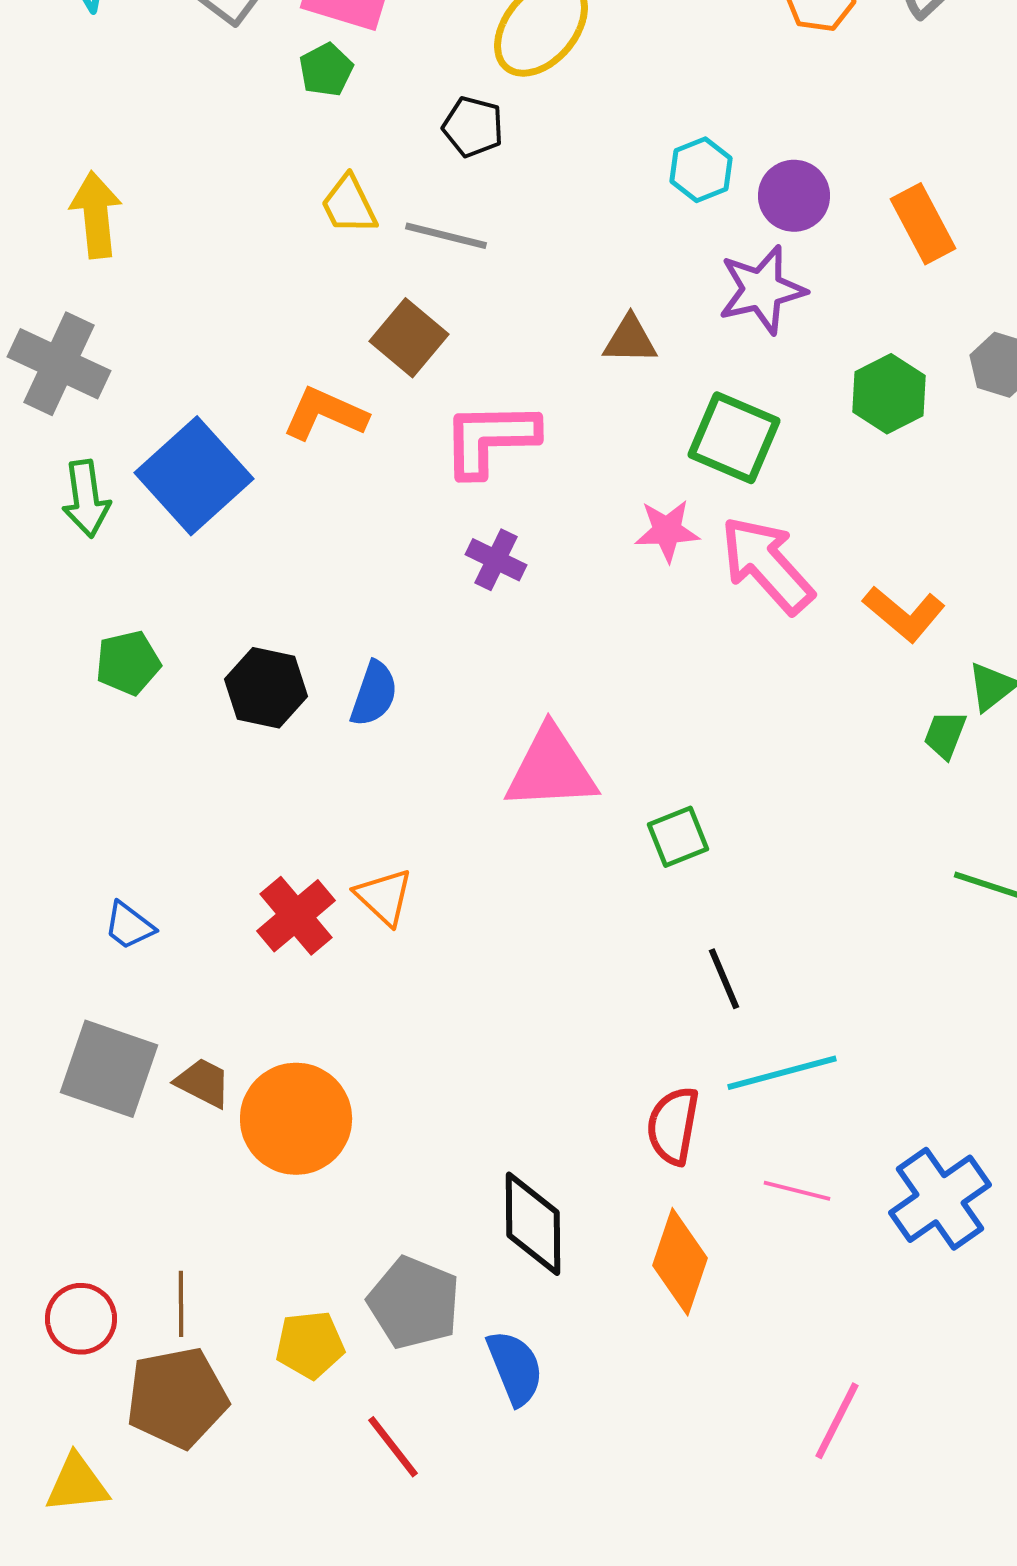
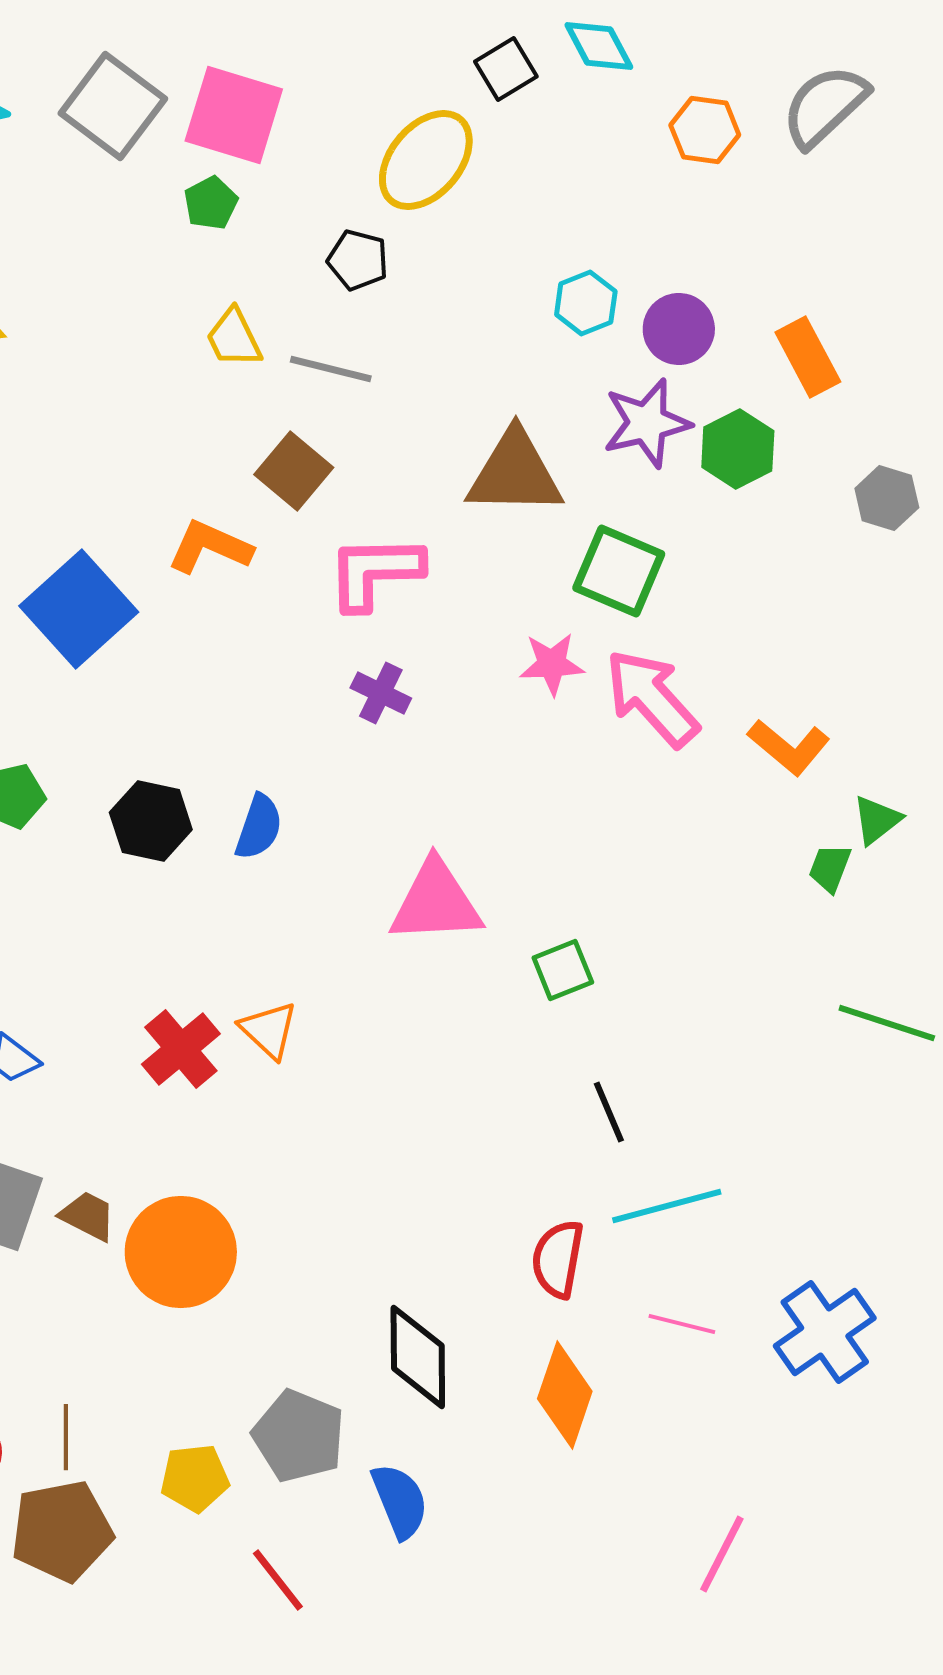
brown triangle: (630, 340) -> (515, 473), size x1.8
green hexagon: (889, 394) -> (738, 449), moved

